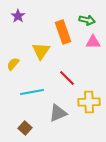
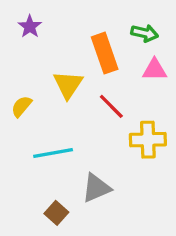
red line: (67, 78) -> (111, 106), moved
yellow cross: (89, 102) -> (148, 140), moved
brown square: (25, 128) -> (56, 213), moved

